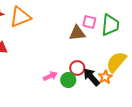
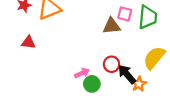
orange star: (105, 77) -> (139, 84), moved
green circle: (68, 80) -> (92, 84), moved

